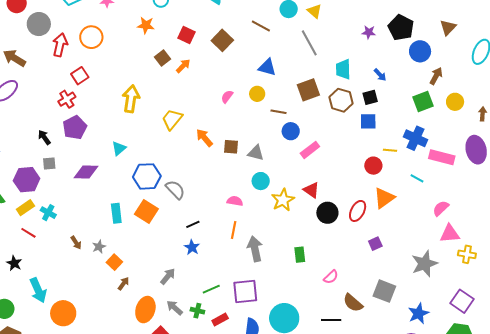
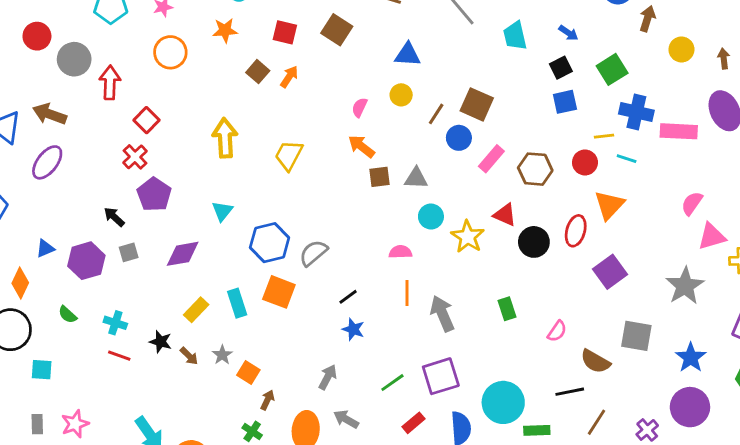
orange circle: (91, 37) -> (170, 52), moved
brown square: (308, 90) -> (477, 104), moved, turned -35
brown hexagon: (341, 100) -> (535, 169), moved
green square: (423, 101) -> (612, 69), moved
brown line: (278, 112) -> (436, 114), turned -56
orange arrow: (204, 138) -> (361, 146), moved
cyan line: (417, 178) -> (627, 159), moved
purple hexagon: (27, 180) -> (86, 261), moved
gray semicircle: (175, 190) -> (313, 253), turned -75
yellow rectangle: (25, 208) -> (196, 310), moved
cyan cross: (48, 213) -> (115, 323), moved
purple square: (375, 244) -> (610, 272), size x1.6
black star: (14, 263) -> (161, 342), moved
green cross: (197, 311) -> (252, 431), moved, turned 32

